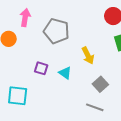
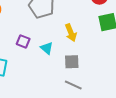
gray square: (100, 84) -> (72, 62), moved, turned 35

